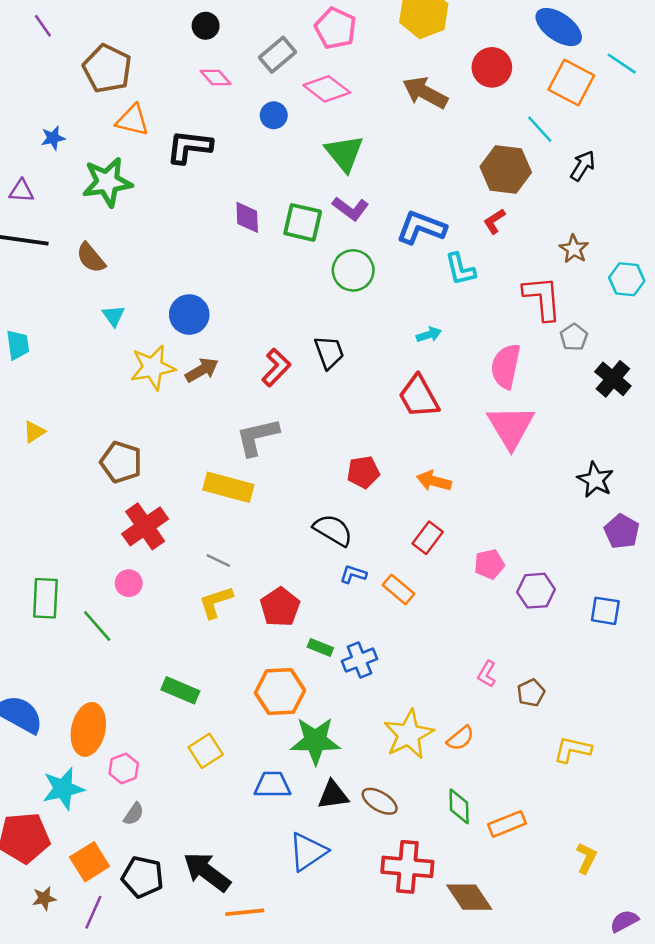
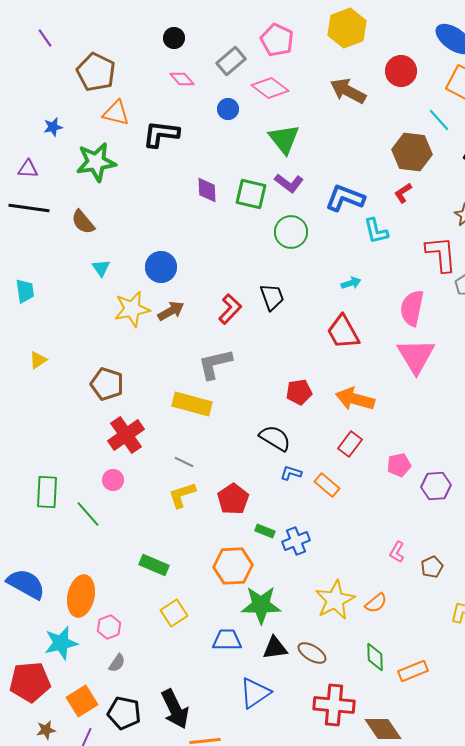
orange arrow: (434, 481) -> (355, 399), size x1.4
black arrow: (207, 872) -> (175, 709), turned -153

